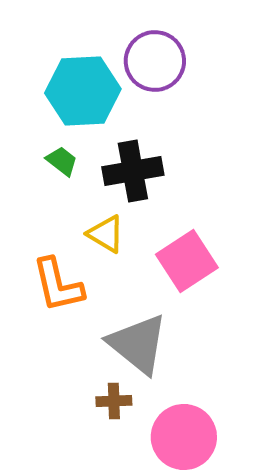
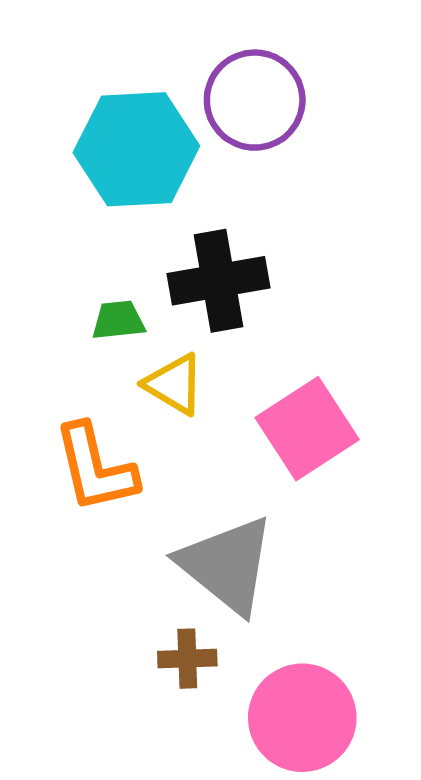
green trapezoid: (62, 161) -> (118, 320), moved, turned -44

